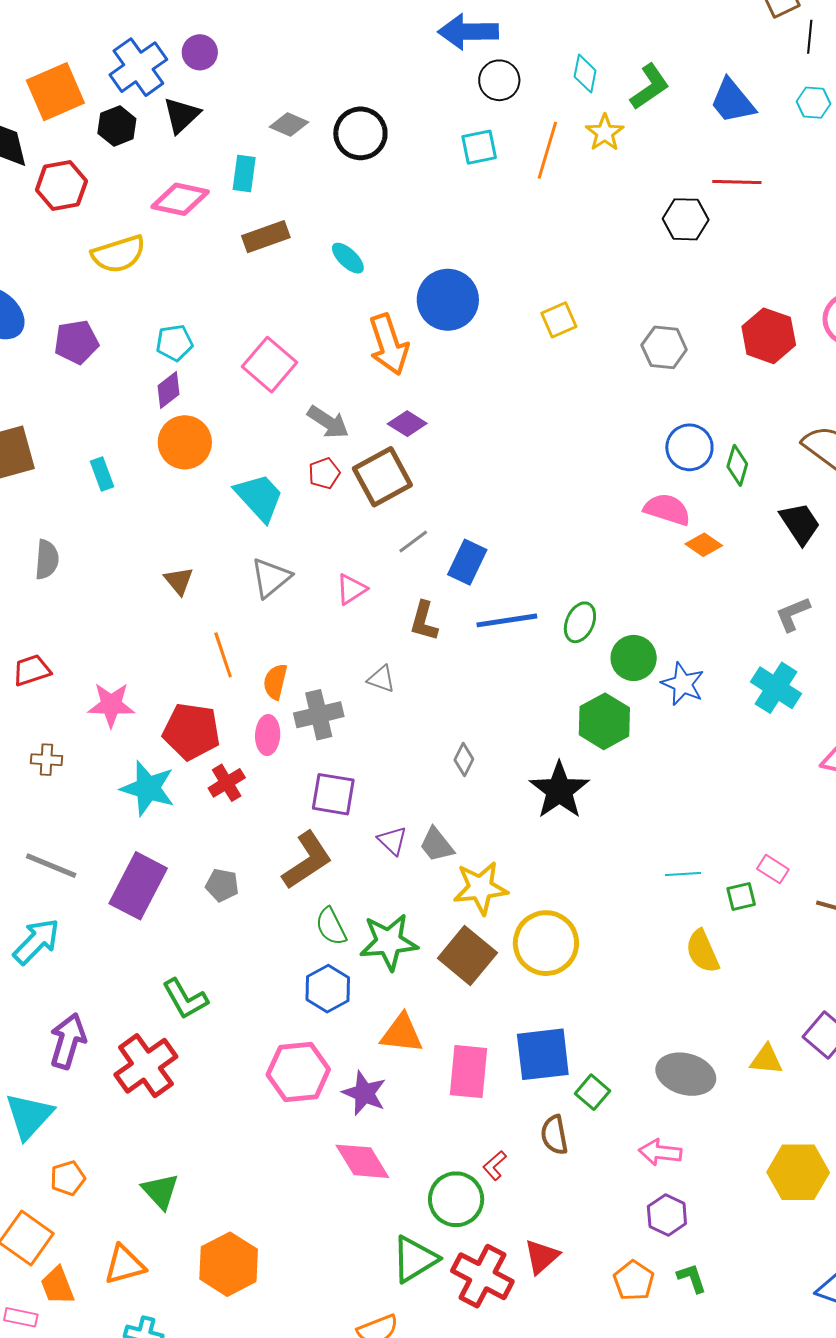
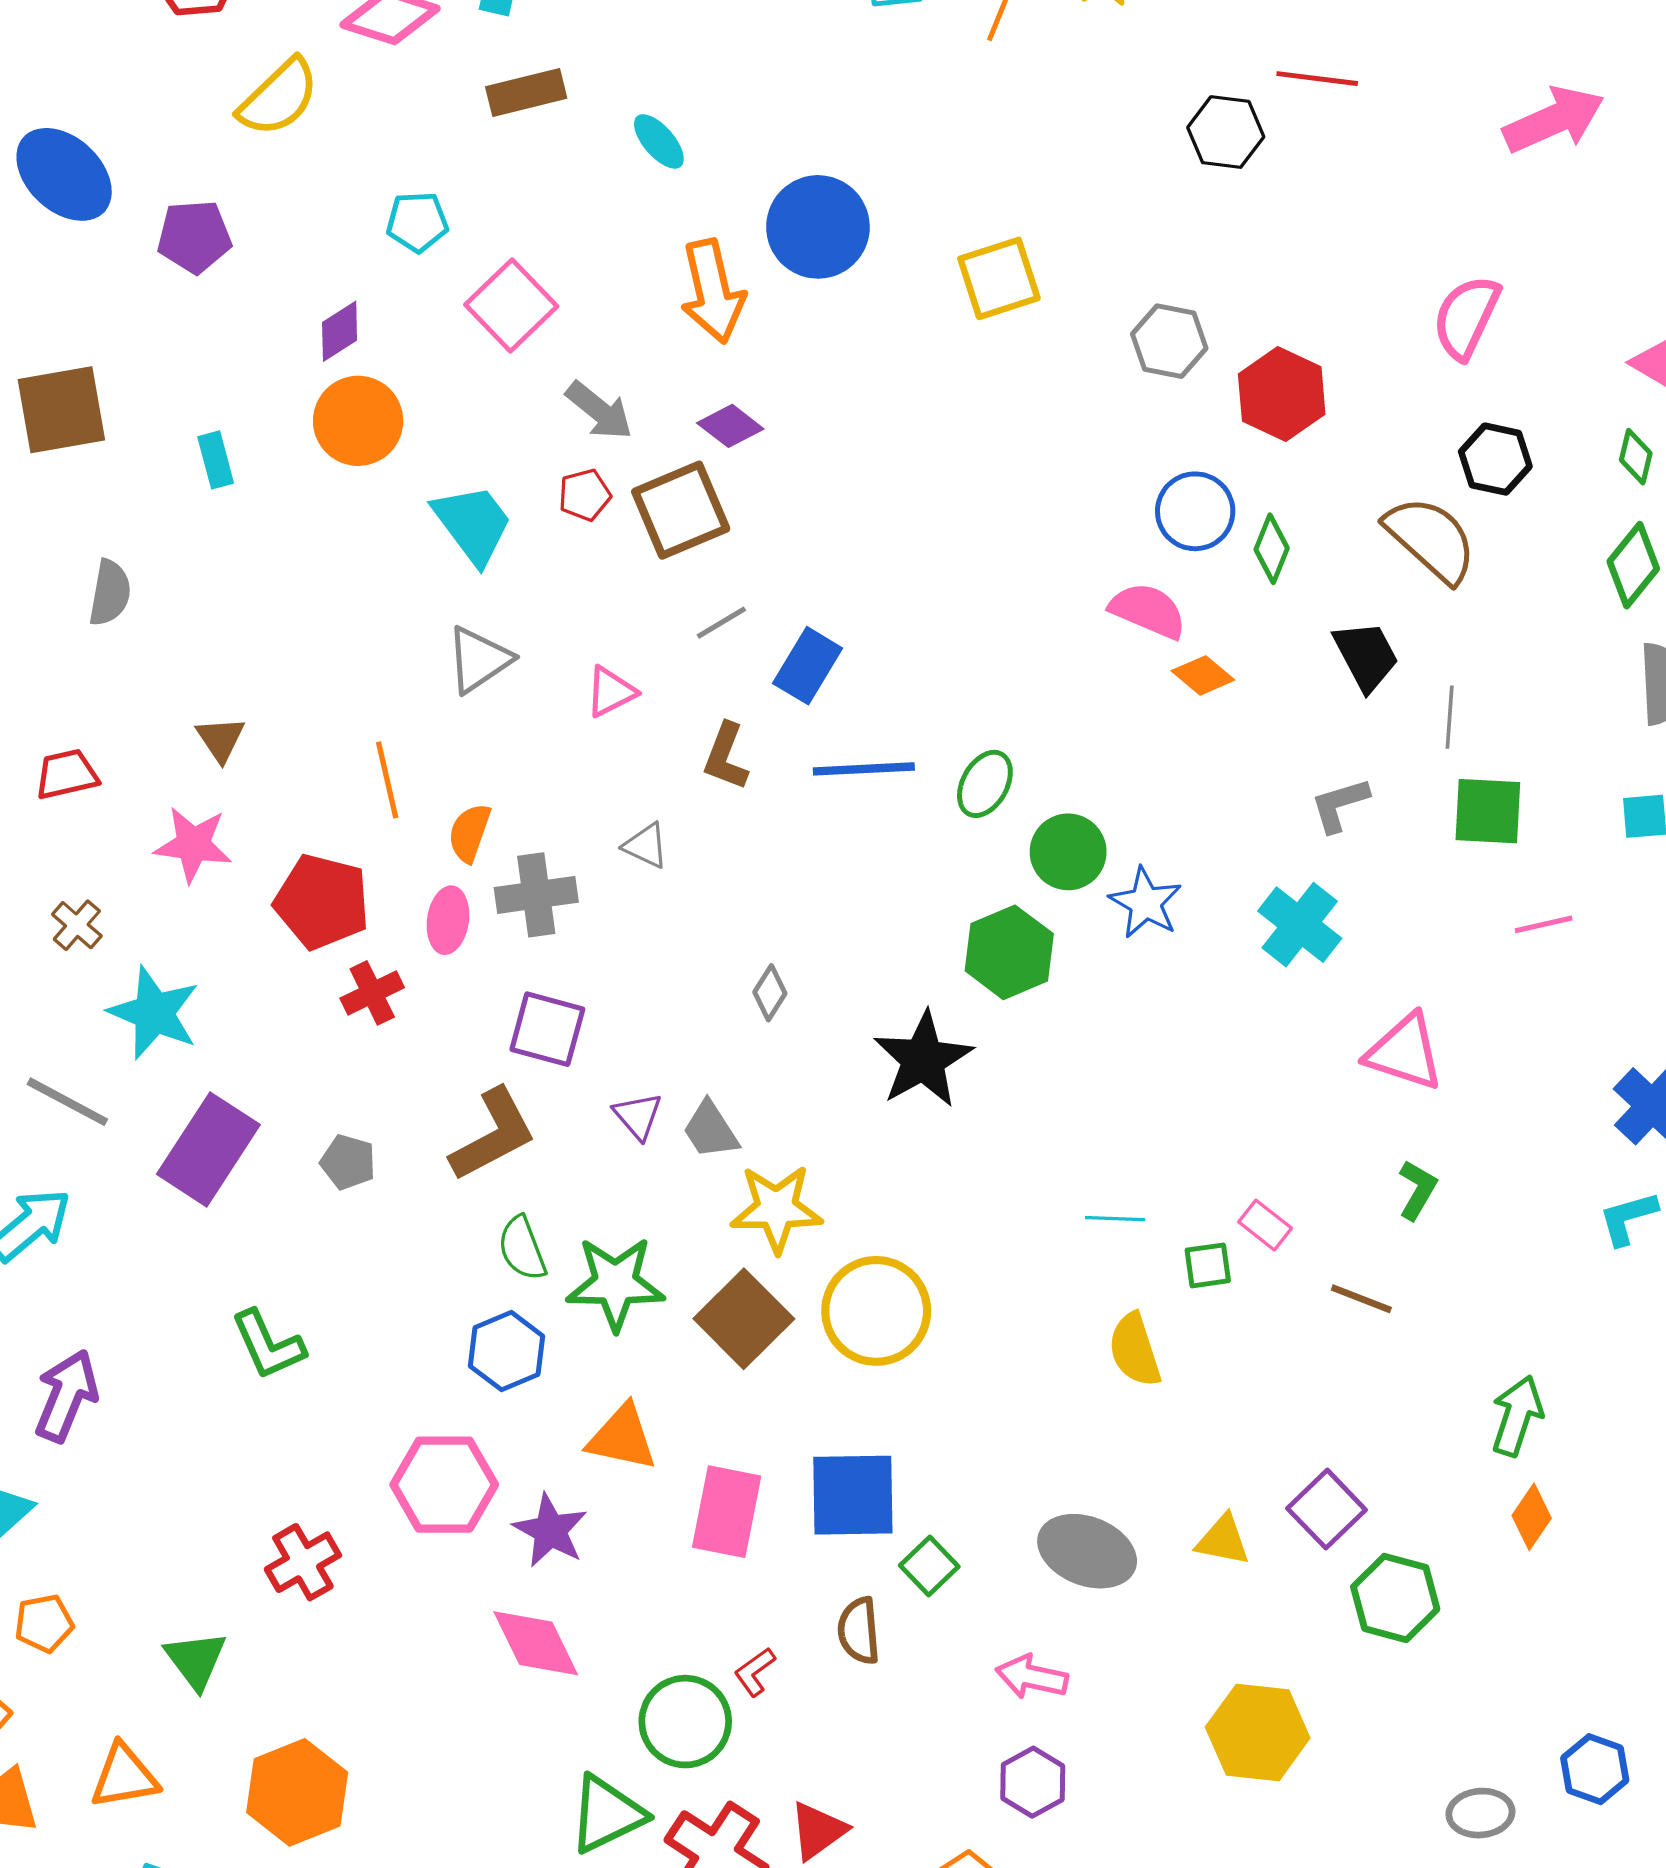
yellow semicircle: (118, 254) -> (279, 97), turned -32
yellow square: (559, 320) -> (999, 278), size x1.4
red hexagon: (769, 336) -> (1282, 394), moved
cyan pentagon: (174, 343) -> (417, 222), moved
brown triangle: (179, 581) -> (221, 739), moved
brown cross: (46, 760) -> (77, 925), turned 32
cyan star: (148, 788) -> (154, 1013), moved
red cross: (146, 1066) -> (303, 1562), moved, size x0.7

